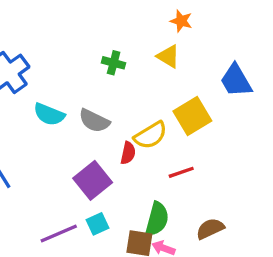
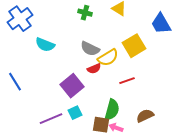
gray semicircle: (94, 121) -> (90, 49), moved
red semicircle: (128, 153) -> (94, 69), turned 56

